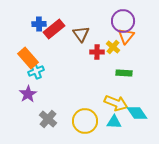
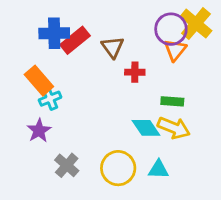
blue cross: (39, 24) -> (54, 33), size x1.5
yellow cross: (113, 47) -> (196, 24), moved, size x1.6
yellow arrow: (116, 103) -> (174, 128), moved
cyan diamond: (137, 113) -> (146, 128), moved

